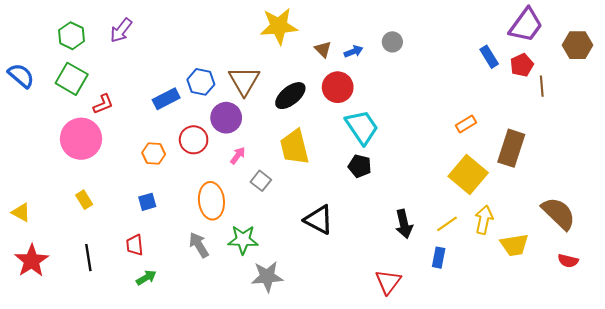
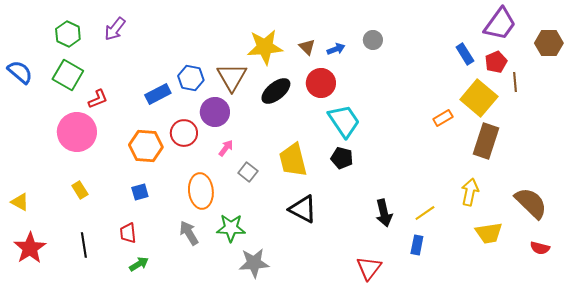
yellow star: (279, 26) -> (265, 47), moved
yellow trapezoid: (295, 147) -> (293, 160), moved
orange hexagon: (154, 153) -> (146, 146), size x1.5
yellow square: (468, 174) -> (479, 98), moved
yellow arrow: (484, 220) -> (470, 192), moved

